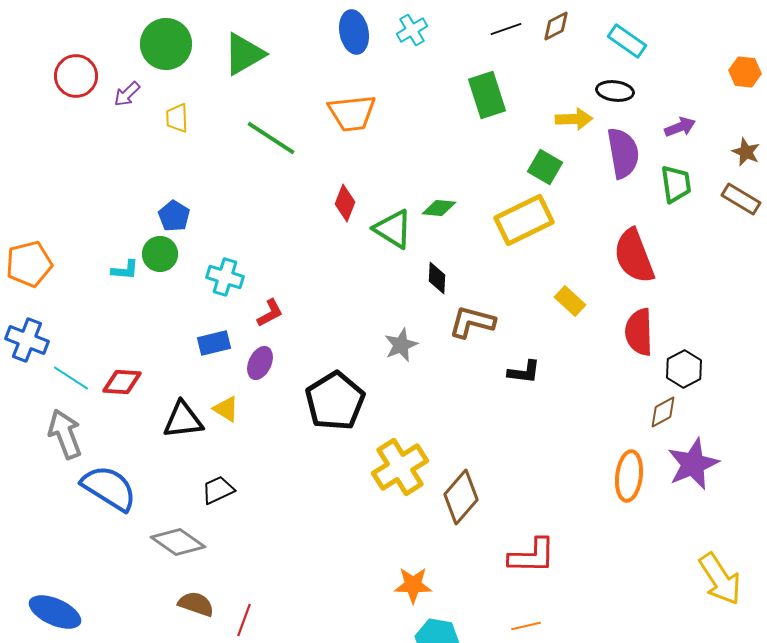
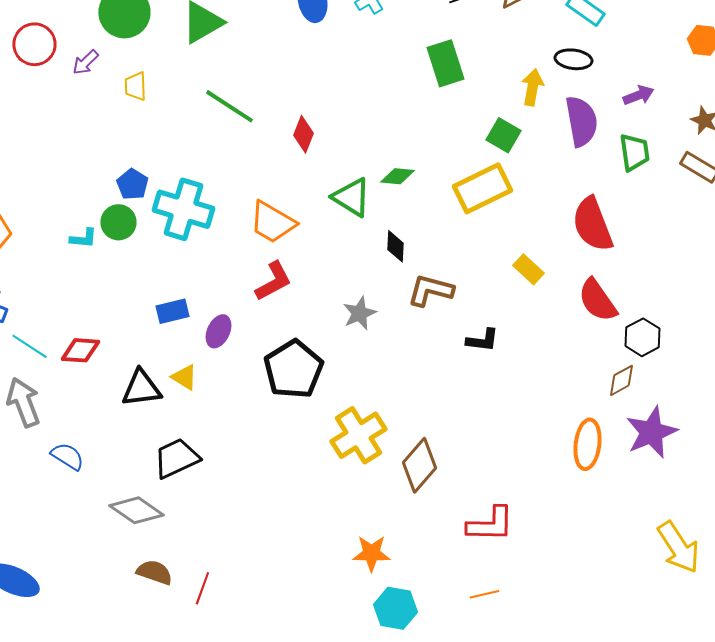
orange trapezoid: (352, 113) -> (272, 222), moved, turned 36
yellow arrow: (574, 119) -> (532, 87), turned -78
red diamond: (345, 203) -> (303, 134), moved
cyan cross: (225, 277) -> (183, 209), moved, size x1.6
red L-shape: (270, 313) -> (273, 281), moved, size x1.4
red semicircle: (639, 332) -> (597, 300), turned -33
blue semicircle: (109, 488) -> (67, 456), size x0.6
black trapezoid: (218, 490) -> (176, 458), size x1.4

